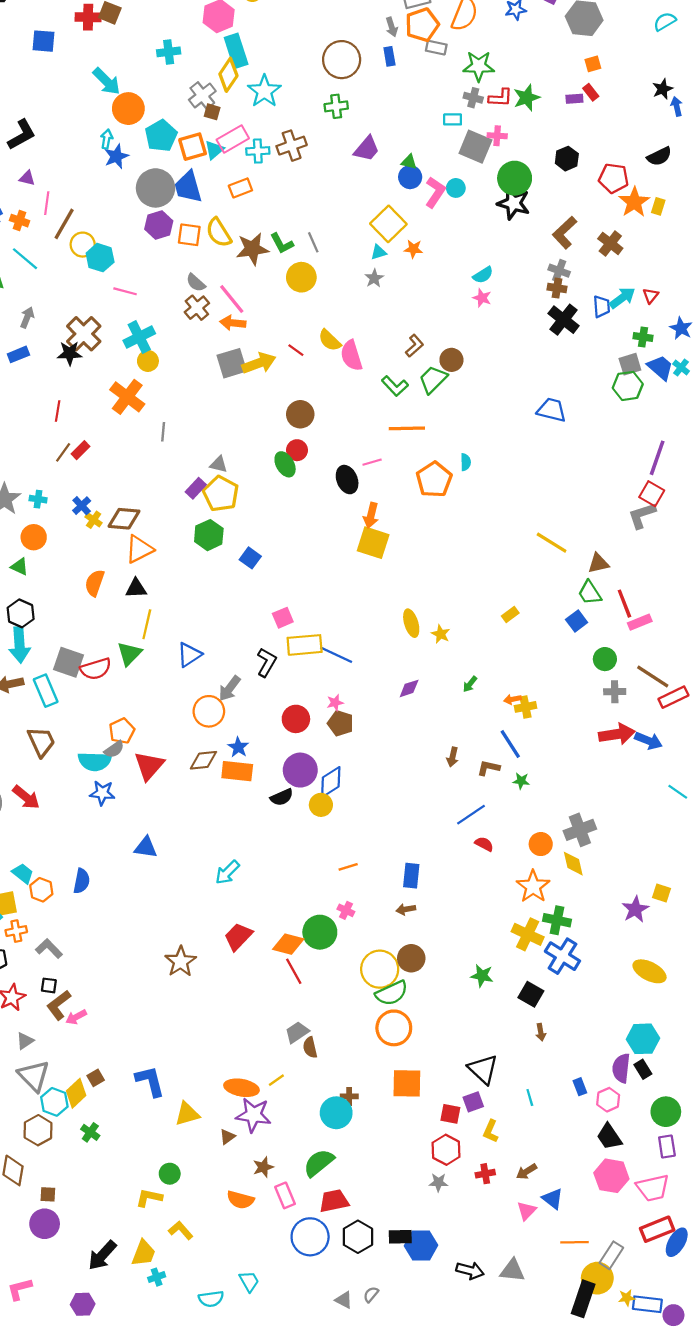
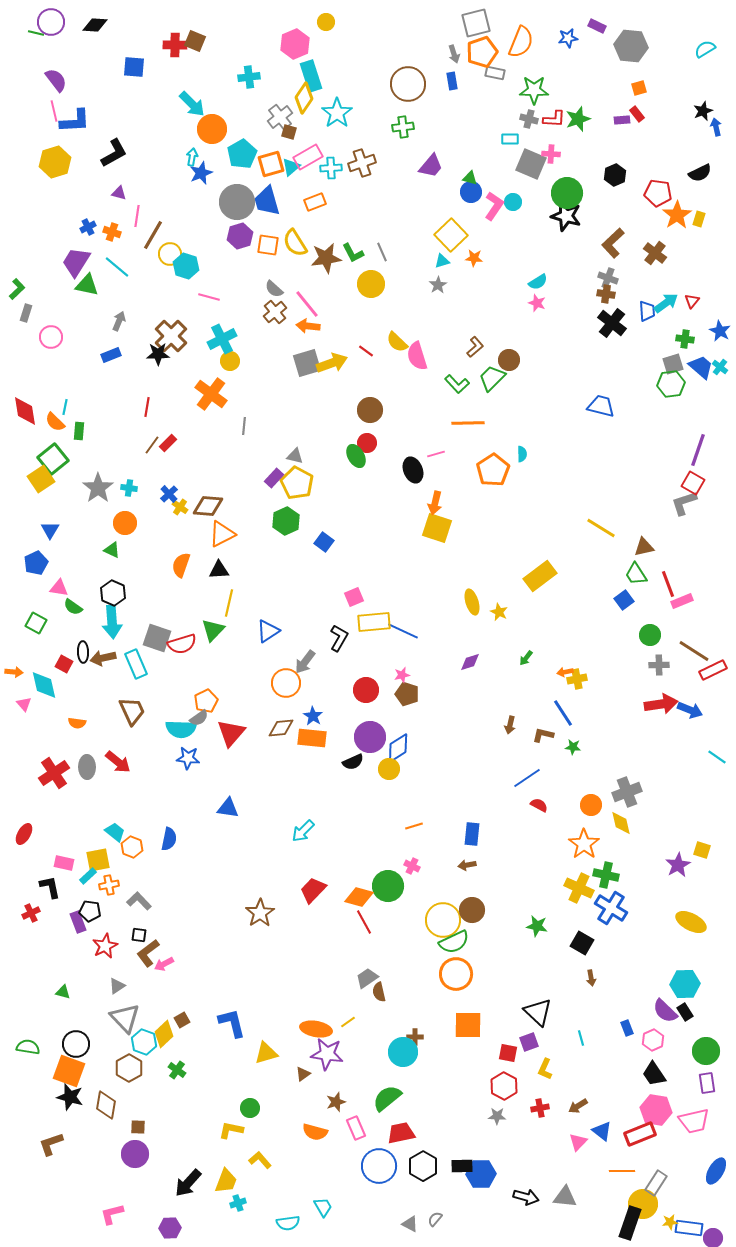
yellow rectangle: (510, 614) -> (540, 576), moved, size x2.0
purple semicircle: (621, 1068) -> (665, 1011), turned -52
red rectangle: (657, 1229) -> (640, 1134), moved

